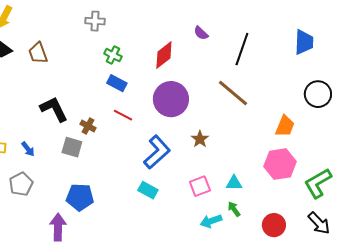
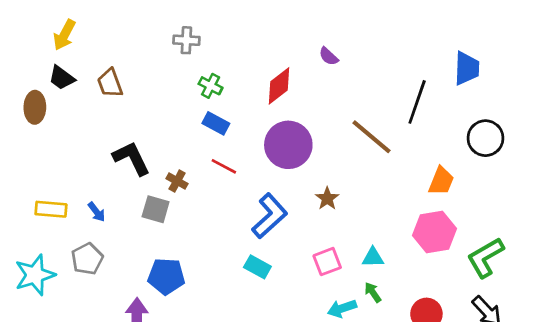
black line: (242, 49) -> (417, 102), moved

